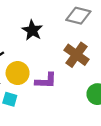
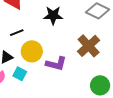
black star: (32, 30) -> (53, 15), turned 30

